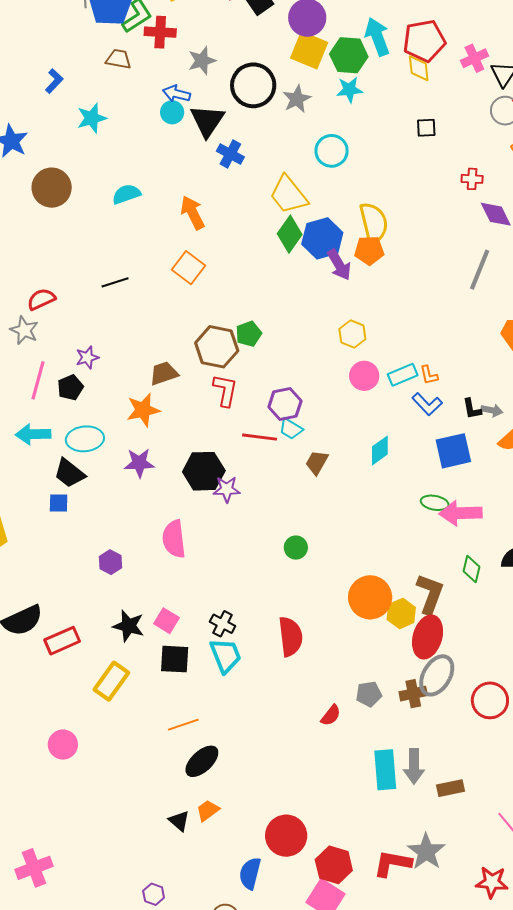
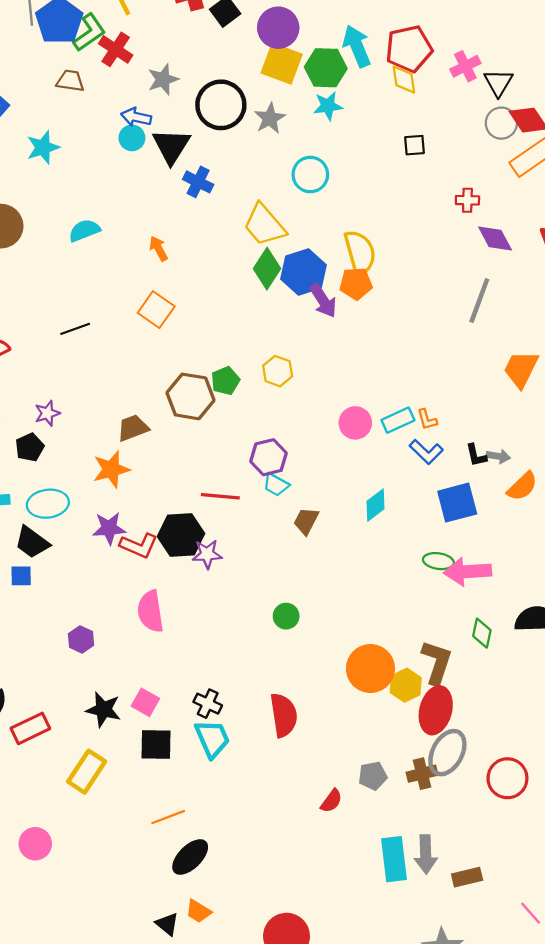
red cross: (160, 32) -> (116, 49), turned 32
orange arrow: (193, 213) -> (158, 249), size x0.7
yellow hexagon: (352, 334) -> (278, 371), moved
red L-shape: (225, 390) -> (139, 546), moved, turned 104
red line: (260, 437) -> (220, 496), moved
orange trapezoid: (208, 810) -> (198, 911), turned -110

